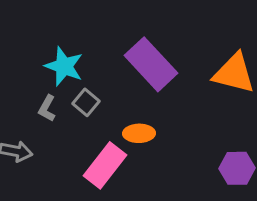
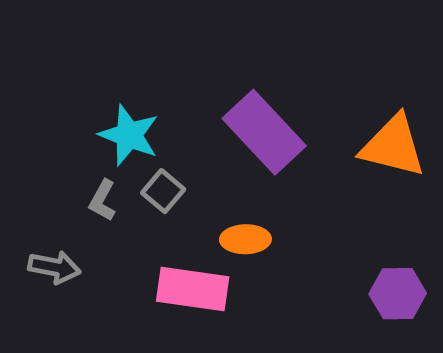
pink rectangle: (105, 165) -> (193, 289), turned 60

